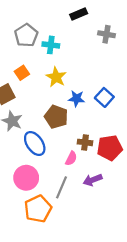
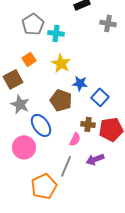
blue square: (104, 97) -> (100, 97), moved
pink circle: (26, 178) -> (24, 147), moved

